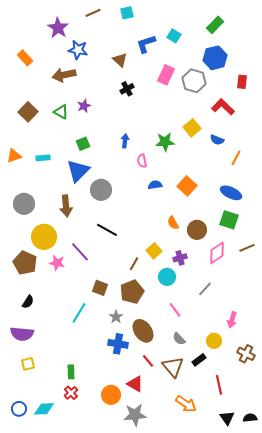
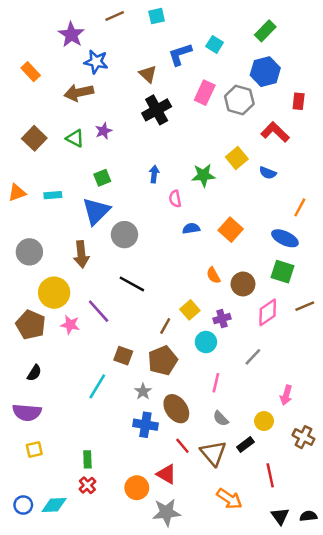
black cross: (127, 89) -> (157, 110), size x1.6
orange line: (236, 158) -> (300, 207), moved
pink line: (175, 310) -> (216, 383), turned 49

